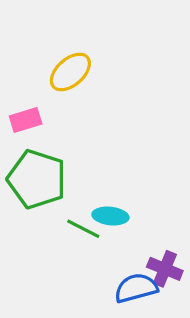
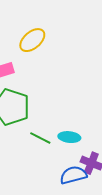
cyan ellipse: (110, 216) -> (69, 137), moved

